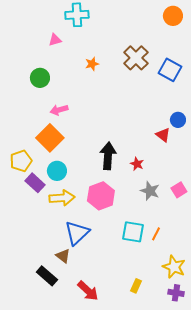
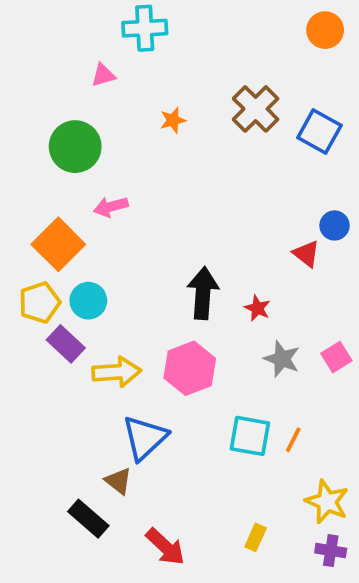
green circle: (40, 78) -> (75, 147), size x1.4
orange square: (50, 138) -> (58, 244), moved
cyan circle: (57, 171) -> (88, 301), moved

